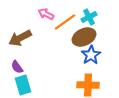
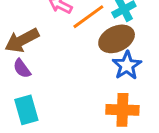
purple semicircle: (17, 67) -> (22, 68), moved

